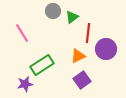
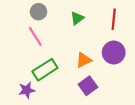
gray circle: (53, 11) -> (38, 12), moved
pink line: (22, 33) -> (35, 36), moved
red line: (88, 33) -> (114, 19), moved

